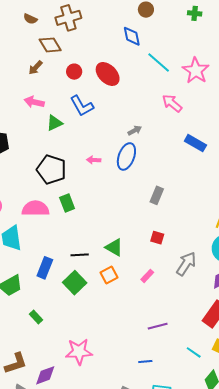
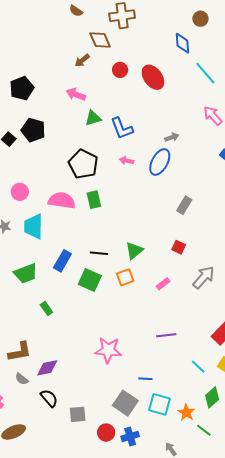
brown semicircle: (30, 19) -> (76, 11), moved
blue L-shape: (82, 106) -> (122, 128), moved
green triangle: (114, 247) -> (134, 251), turned 42
green square: (75, 283) -> (90, 280), turned -30
pink star: (79, 352) -> (108, 350), moved
blue line: (145, 362) -> (145, 379), moved

